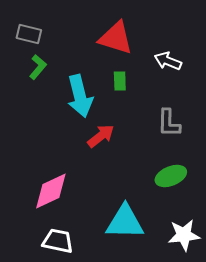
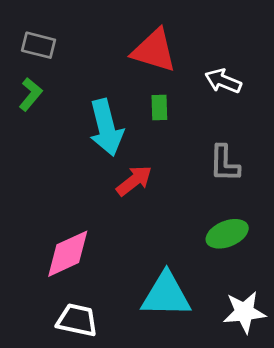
green L-shape: (38, 67) -> (31, 94), moved

